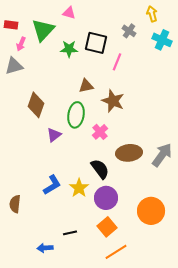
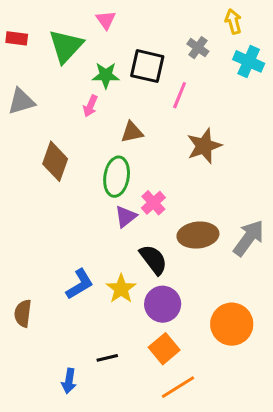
pink triangle: (69, 13) -> (106, 20), turned 40
pink arrow: (21, 44) -> (90, 106), moved
brown star: (113, 101) -> (204, 146), moved, turned 30
purple triangle: (54, 135) -> (126, 217), moved
blue arrow: (45, 248) -> (69, 381), turned -77

